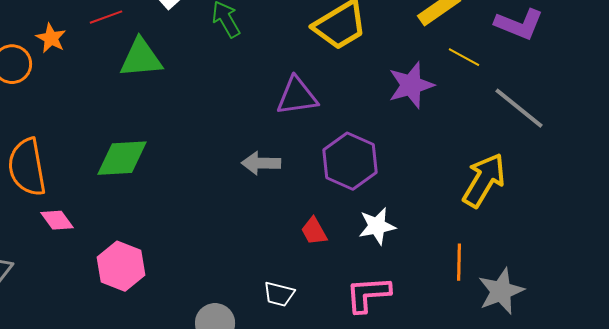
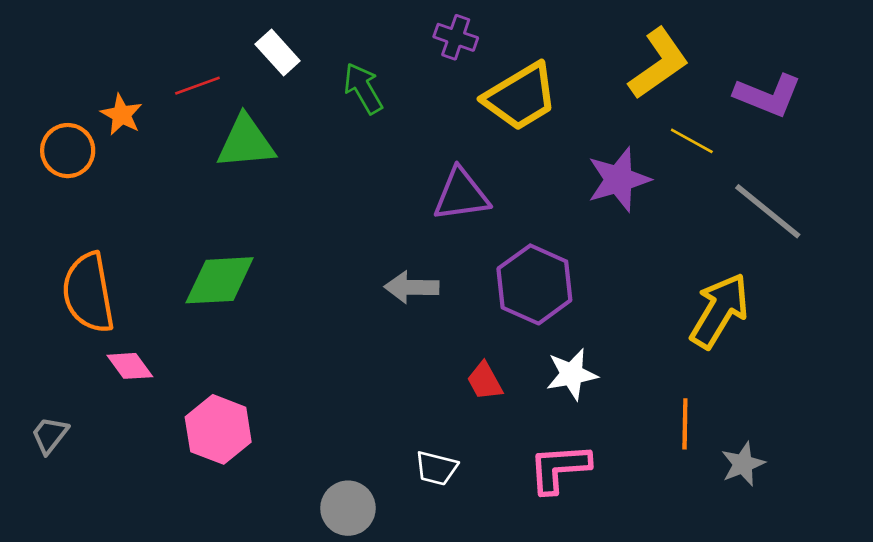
gray star: (501, 291) -> (743, 464), size x0.7

